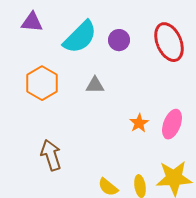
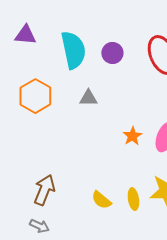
cyan semicircle: (80, 37) -> (73, 50), turned -57
brown arrow: (51, 155) -> (44, 190), moved, turned 40

